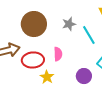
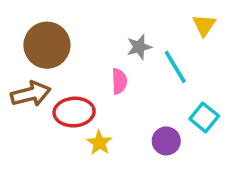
brown circle: (34, 24) -> (47, 45), moved
pink semicircle: (58, 54) -> (119, 81), moved

